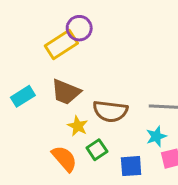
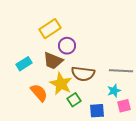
purple circle: (79, 28) -> (67, 46), moved
yellow star: (78, 126) -> (61, 84), size x1.6
orange semicircle: (64, 159) -> (39, 93), moved

